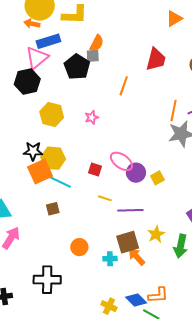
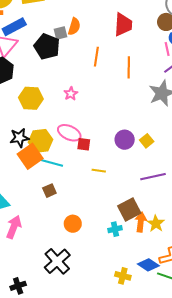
orange semicircle: (97, 43) -> (74, 27), moved
orange line: (174, 110) -> (129, 67), moved
pink ellipse: (121, 161) -> (69, 133), moved
purple line: (130, 210) -> (153, 177), moved
yellow star: (156, 234) -> (156, 224), moved
orange circle: (79, 247) -> (73, 224), moved
orange arrow: (137, 257) -> (141, 222), turned 60
black cross: (47, 280) -> (57, 261), turned -32

